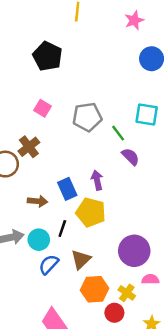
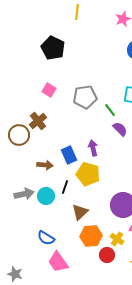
blue semicircle: (49, 264) -> (46, 238), moved, turned -102

